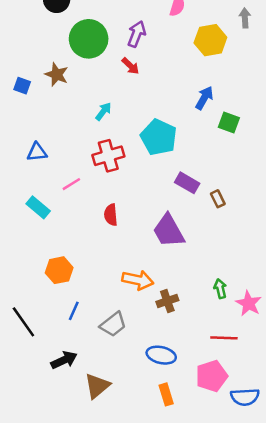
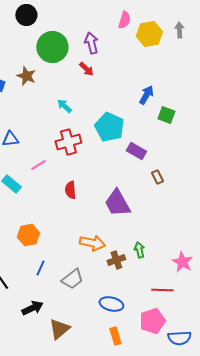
purple arrow: (137, 34) -> (91, 43), turned -35
yellow hexagon: (210, 40) -> (149, 34), moved
cyan arrow: (103, 111) -> (64, 106), turned -84
purple rectangle: (187, 183) -> (136, 151), moved
green arrow: (220, 289) -> (139, 250), moved

